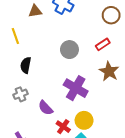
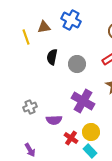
yellow line: (15, 36) -> (26, 37), moved
black semicircle: (26, 65) -> (52, 57), moved
purple semicircle: (46, 108) -> (54, 120), turned -49

